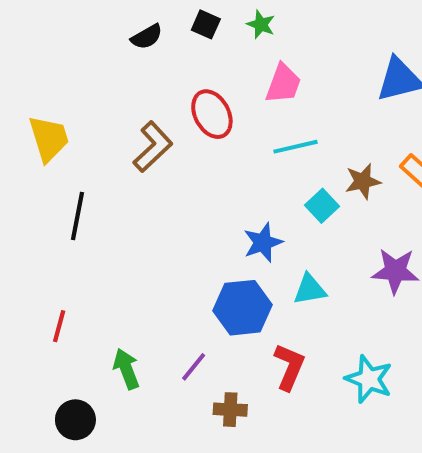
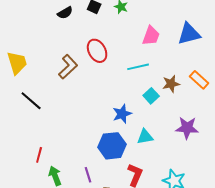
pink trapezoid: (283, 84) -> (151, 36), moved
black line: (77, 216) -> (31, 101), turned -60
red line: (59, 326) -> (39, 155), moved
purple line: (194, 367) -> (88, 175), turned -56

